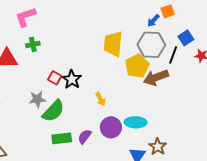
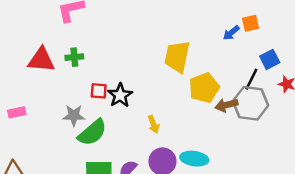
green cross: (33, 44) -> (74, 57), moved
gray hexagon: (151, 45) -> (251, 103), moved
brown arrow: (156, 77) -> (226, 105), size x0.7
red square: (55, 78) -> (99, 91), turned -32

